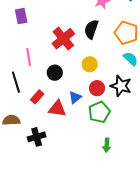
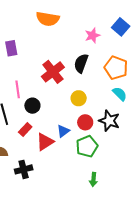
black circle: (55, 73) -> (32, 106), moved
red triangle: (57, 109) -> (45, 142), turned -42

